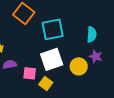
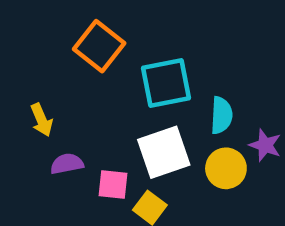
cyan semicircle: (92, 34) -> (221, 115), moved

